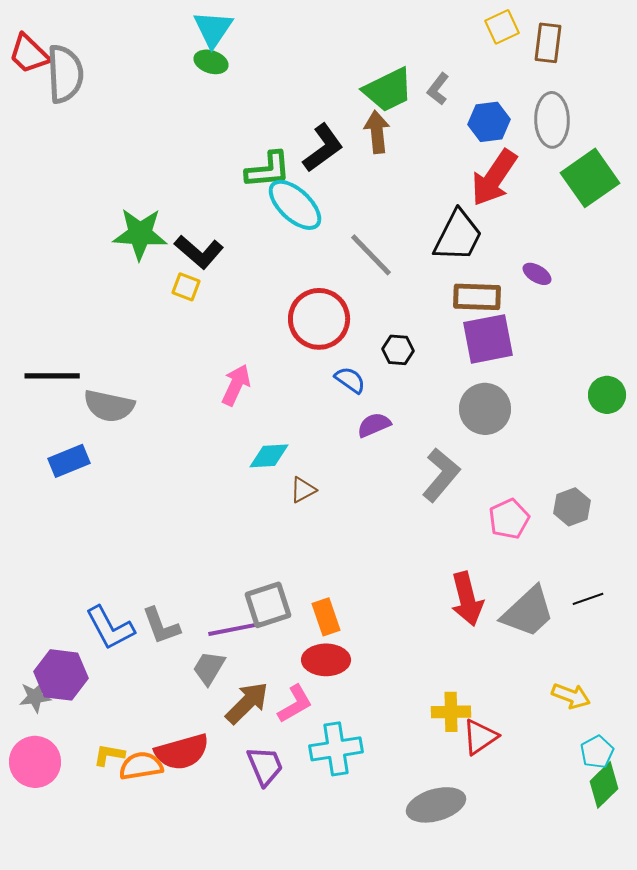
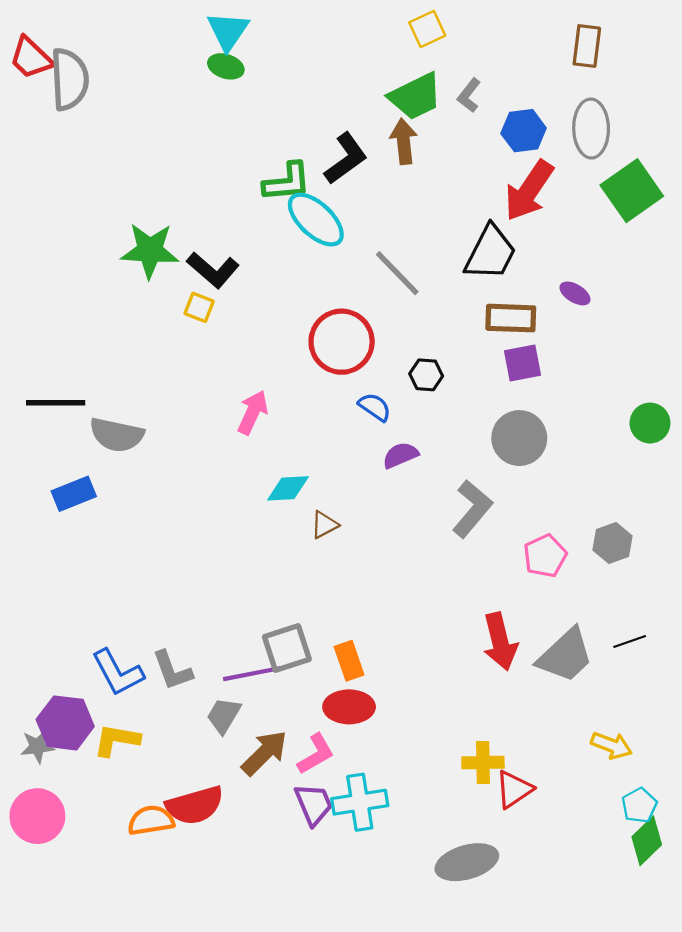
yellow square: (502, 27) -> (427, 29), moved
purple square: (488, 339) -> (523, 363), size x0.7
yellow L-shape: (109, 755) -> (117, 740), moved, size x1.4
purple trapezoid: (265, 766) -> (314, 804), moved

